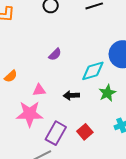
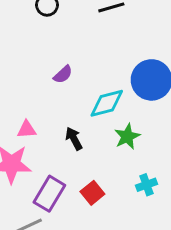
purple semicircle: (55, 54) -> (63, 74), moved
black arrow: (71, 95) -> (74, 139), turned 63

